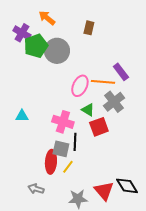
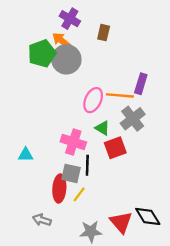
orange arrow: (47, 18) -> (62, 41), moved
purple cross: (22, 33) -> (70, 19), moved
purple rectangle: (121, 72) -> (141, 84), turned 54
cyan triangle: (22, 116) -> (26, 155), moved

